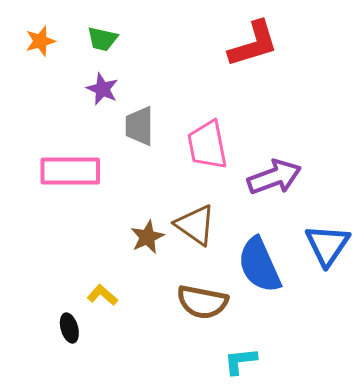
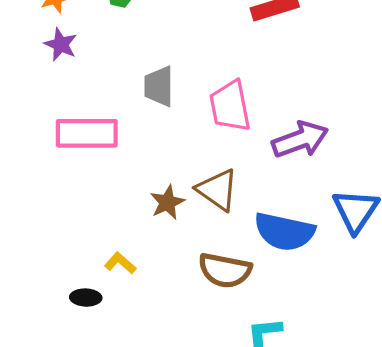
purple star: (102, 89) -> (61, 44), moved
blue semicircle: (259, 265) -> (284, 232), turned -54
black ellipse: (69, 328) -> (86, 298), turned -72

